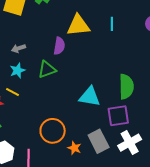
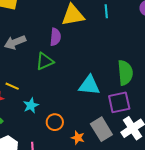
gray arrow: (19, 48) -> (15, 42), size x1.5
cyan star: (17, 70) -> (31, 105), moved
orange circle: (53, 131) -> (55, 122), size x0.7

